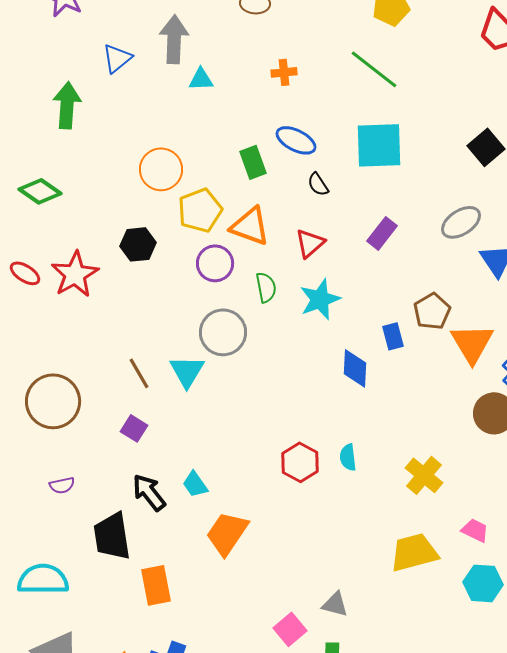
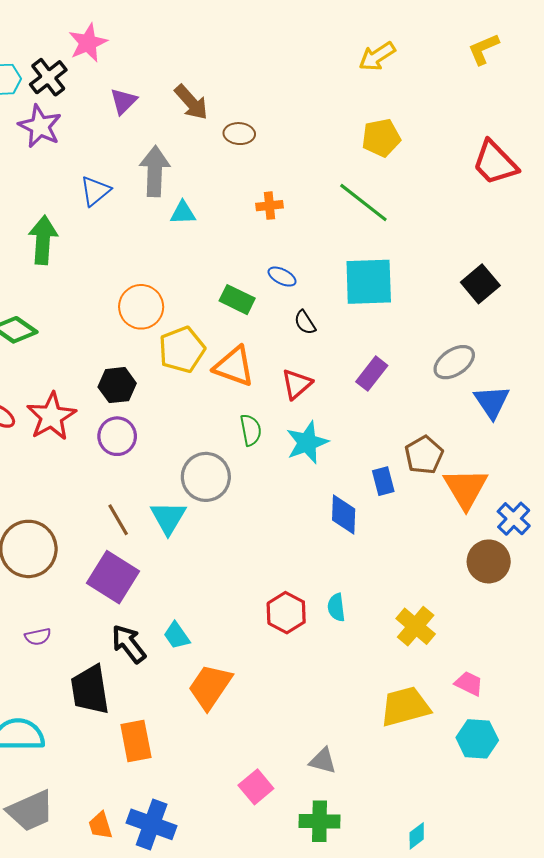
blue ellipse: (296, 140) -> (282, 277), size x0.7
green rectangle: (253, 162) -> (237, 300), turned -44
purple circle: (215, 263) -> (117, 436), moved
purple square: (134, 428) -> (113, 577), size x1.8
pink square: (290, 629) -> (256, 787), moved

